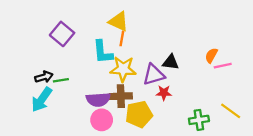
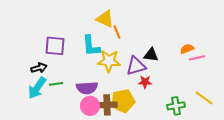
purple square: (62, 34) -> (55, 46), moved, turned -35
orange line: (122, 38) -> (117, 32), moved, turned -32
orange semicircle: (211, 55) -> (187, 49), turned 40
green line: (61, 80) -> (56, 84), moved
brown cross: (121, 96) -> (107, 105), moved

